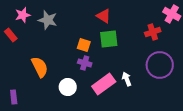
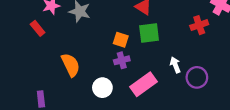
purple cross: (85, 63) -> (122, 60), turned -32
purple circle: (160, 65) -> (197, 77), moved, size x0.7
white arrow: (127, 79) -> (175, 65), moved

